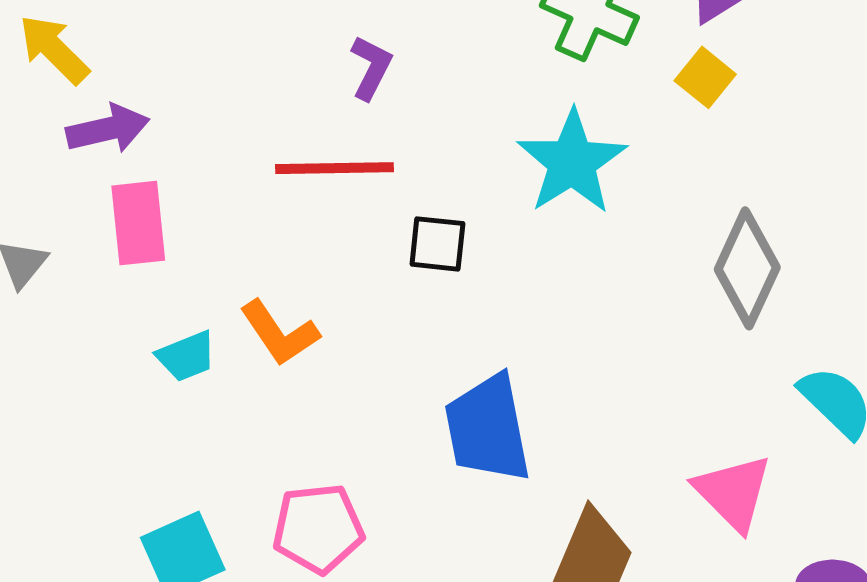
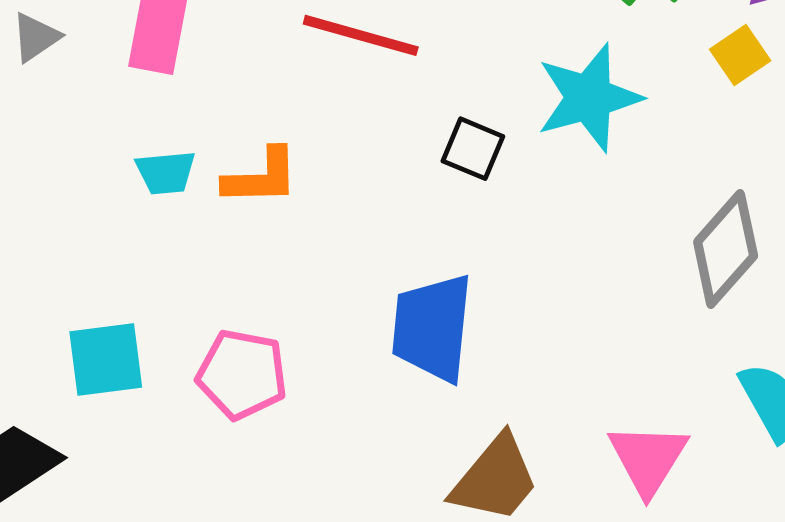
black square: (437, 244) -> (473, 149), moved
orange L-shape: (279, 333) -> (261, 177), turned -74

